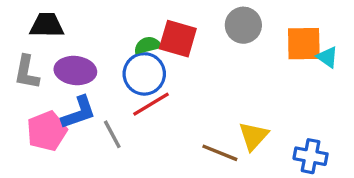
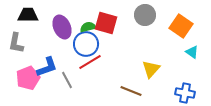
orange square: (304, 44) -> (181, 26), turned 35
cyan triangle: (327, 57) -> (192, 52), moved
purple ellipse: (75, 71) -> (62, 27), moved, turned 60
yellow triangle: (253, 136) -> (151, 69), moved

